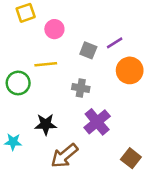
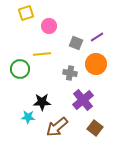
orange circle: (130, 70) -> (96, 64), moved
cyan star: (13, 142) -> (28, 117), moved
brown square: (131, 158) -> (95, 128), moved

